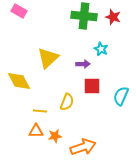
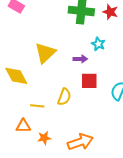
orange triangle: (36, 131) -> (23, 126), moved
orange star: (55, 136) -> (44, 138), moved

